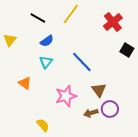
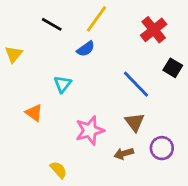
blue semicircle: (47, 41) -> (86, 49), moved
blue line: (82, 62) -> (136, 84), moved
purple circle: (110, 109) -> (162, 148), moved

